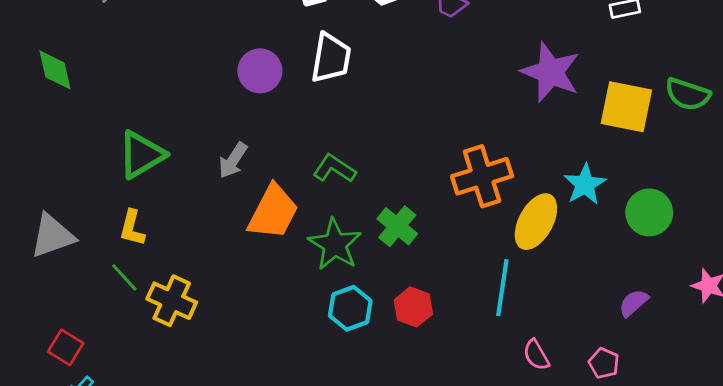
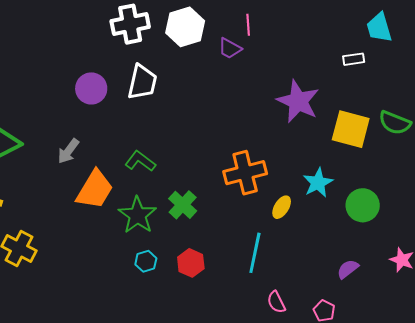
yellow ellipse: (536, 222) -> (282, 207), size x0.6
cyan hexagon: (350, 308) -> (146, 261), size x0.7

